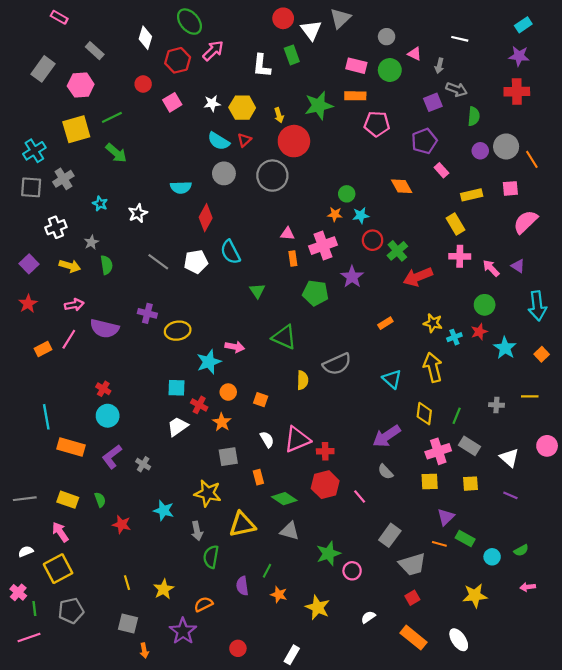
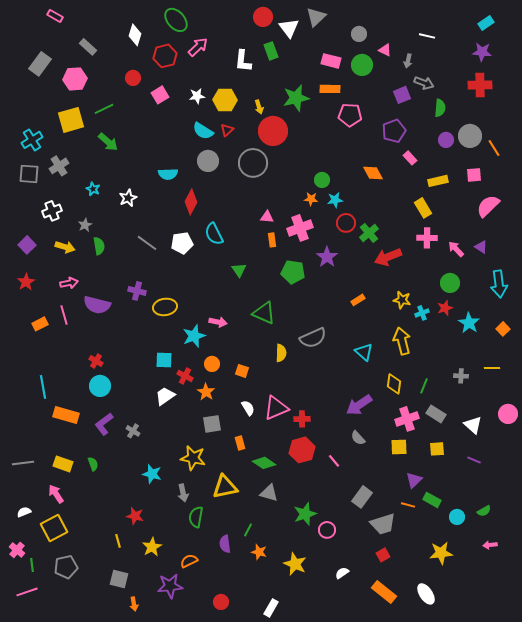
pink line: (69, 339) -> (64, 315), turned -48
red star: (122, 524) -> (135, 516), moved
purple star: (183, 631) -> (170, 586), turned 30

